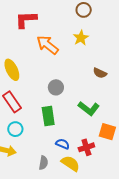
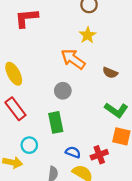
orange arrow: (47, 45) -> (73, 59), moved
green L-shape: (89, 108) -> (116, 110), moved
cyan circle: (15, 129) -> (29, 145), moved

